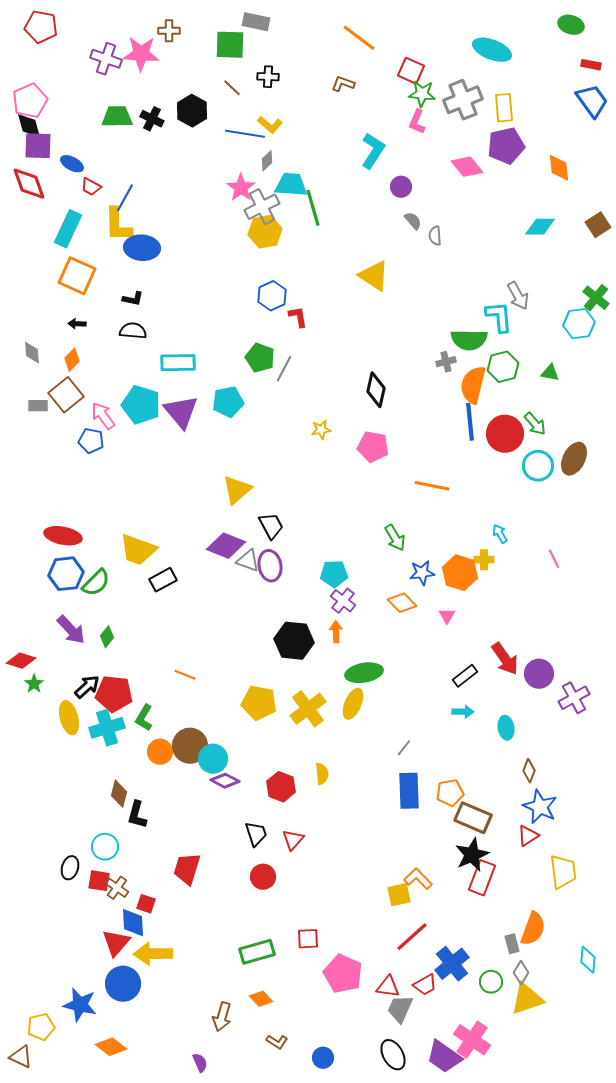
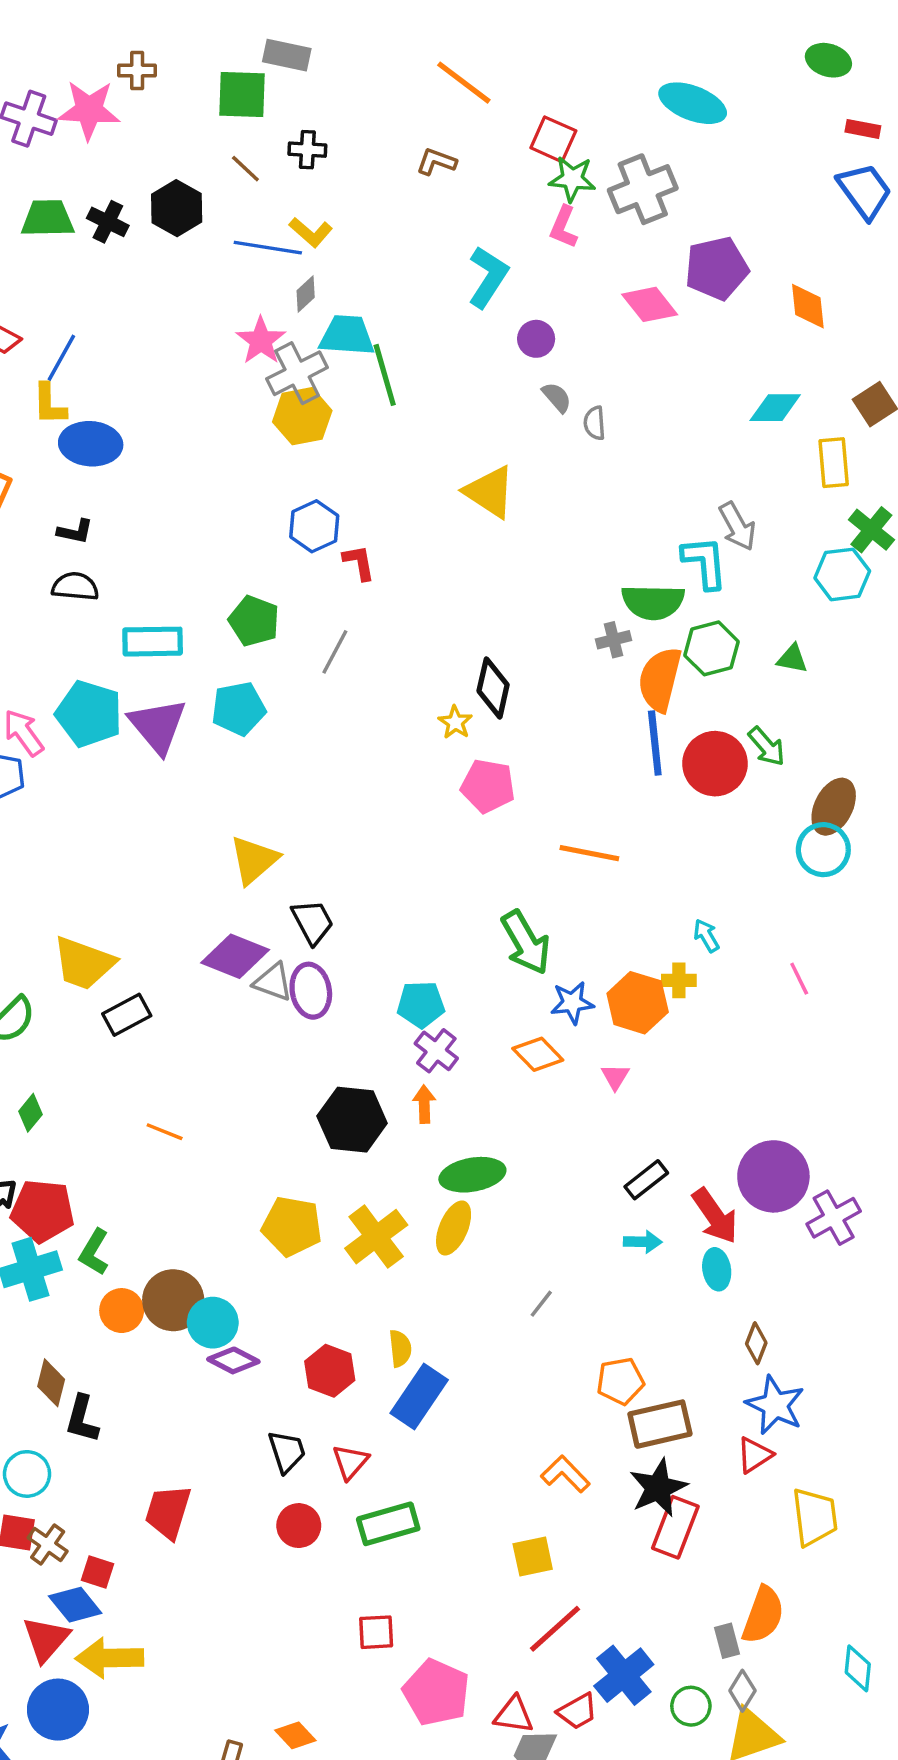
yellow rectangle: (504, 108) -> (834, 463), moved
yellow L-shape: (118, 225) -> (49, 404), size x0.7
green pentagon: (260, 358) -> (254, 621), moved
yellow star: (321, 430) -> (455, 722), moved, turned -30
cyan circle: (538, 466) -> (823, 850), moved
green arrow: (395, 538) -> (526, 943), size x1.4
red arrow: (505, 659) -> (715, 1216), moved
purple circle: (539, 674) -> (773, 1176), size x1.4
orange line: (185, 675) -> (165, 1132), moved
blue rectangle: (409, 791) -> (419, 1397), moved, turned 36
brown rectangle: (473, 818) -> (660, 1424), turned -36
orange L-shape: (418, 879) -> (565, 1474), moved
blue diamond: (133, 923) -> (75, 1605), turned -36
green rectangle: (257, 952) -> (388, 1524), moved

